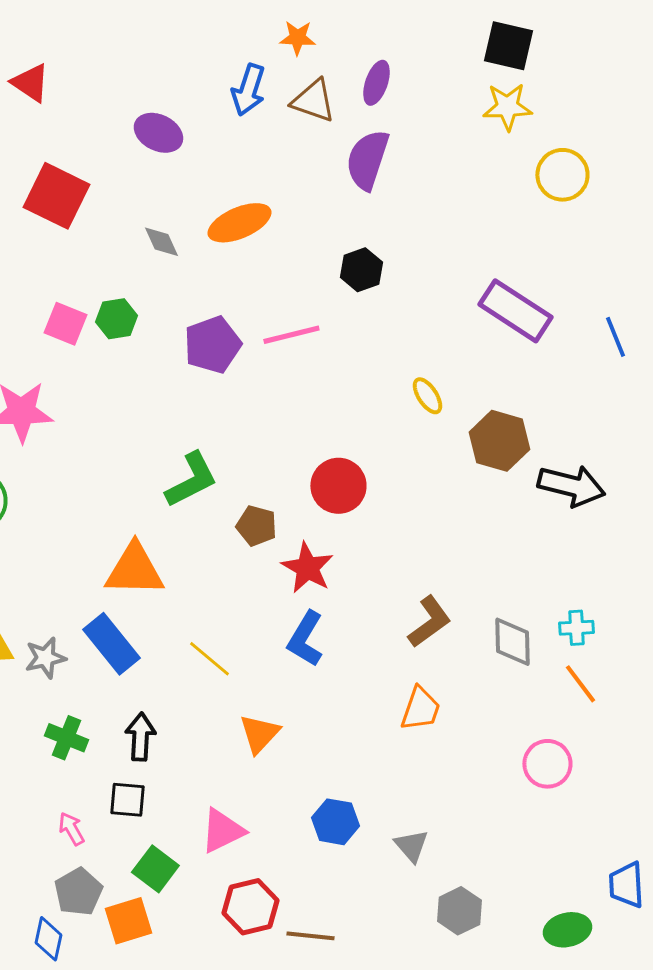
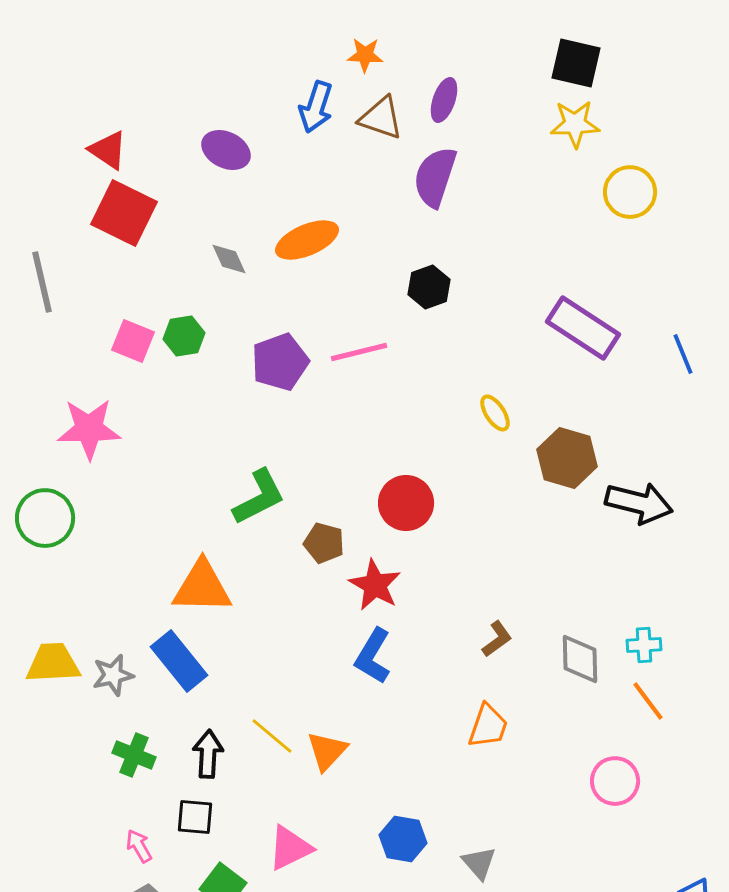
red triangle: (30, 83) -> (108, 150), moved
brown L-shape: (429, 622) -> (497, 639), size x0.7
yellow line: (209, 659) -> (272, 736), moved

